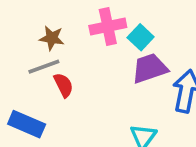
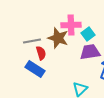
brown star: (52, 38) -> (58, 38), moved, size x1.5
blue rectangle: (27, 124) -> (35, 69), moved

